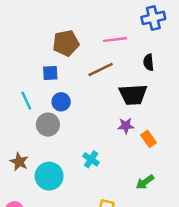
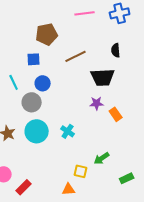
pink line: (115, 40) -> (85, 13), moved
cyan circle: (49, 176) -> (37, 131), moved
green arrow: (145, 182) -> (102, 158), moved

